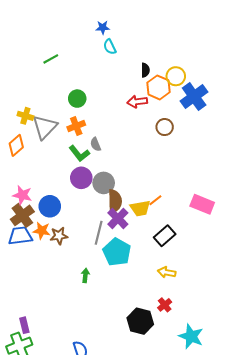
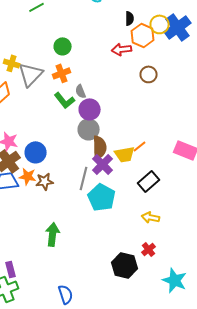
blue cross: (194, 97) -> (178, 27), moved
purple circle: (81, 178) -> (90, 109), moved
green arrow: (85, 275) -> (53, 234), moved, size x1.6

